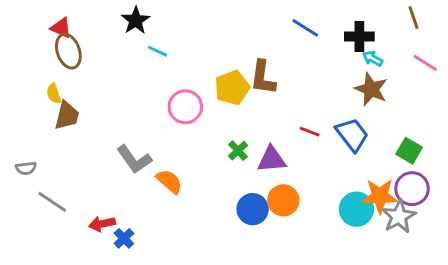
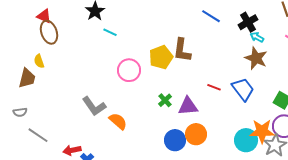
black cross: (359, 37) -> (248, 22), turned -30
brown trapezoid: (67, 116) -> (27, 78), moved

